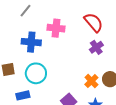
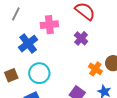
blue cross: (31, 42) -> (28, 44), turned -30
purple cross: (96, 47) -> (81, 38), moved

